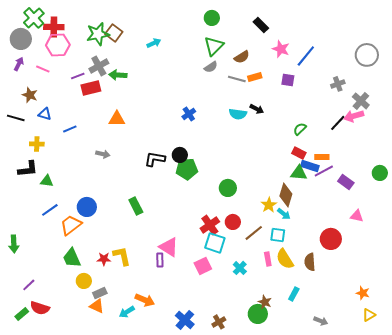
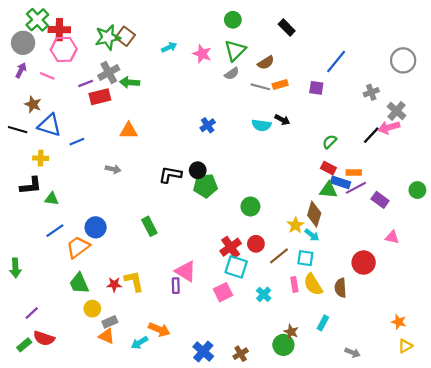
pink star: (281, 49) -> (202, 54), moved
blue triangle: (45, 114) -> (49, 125), size x1.6

